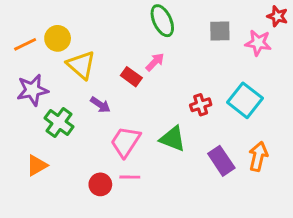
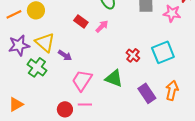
yellow triangle: (81, 65) -> (45, 42), moved
red rectangle: (131, 77) -> (81, 21), moved
cyan square: (245, 100) -> (163, 52), turned 30
red cross: (201, 105) -> (133, 55), turned -32
orange triangle: (37, 165) -> (16, 104), moved

